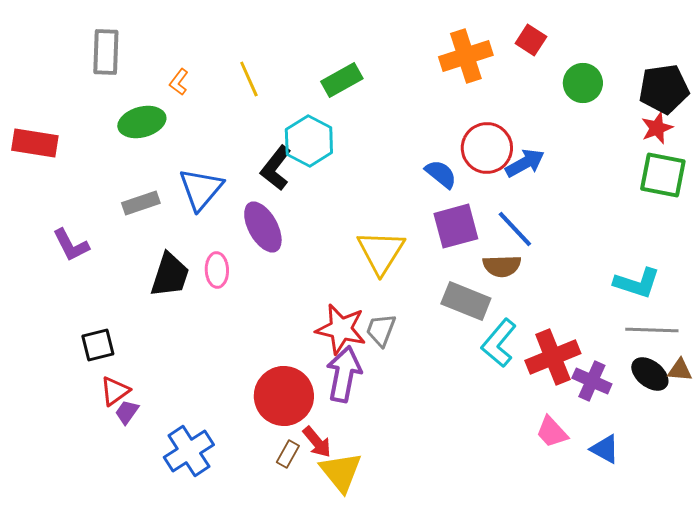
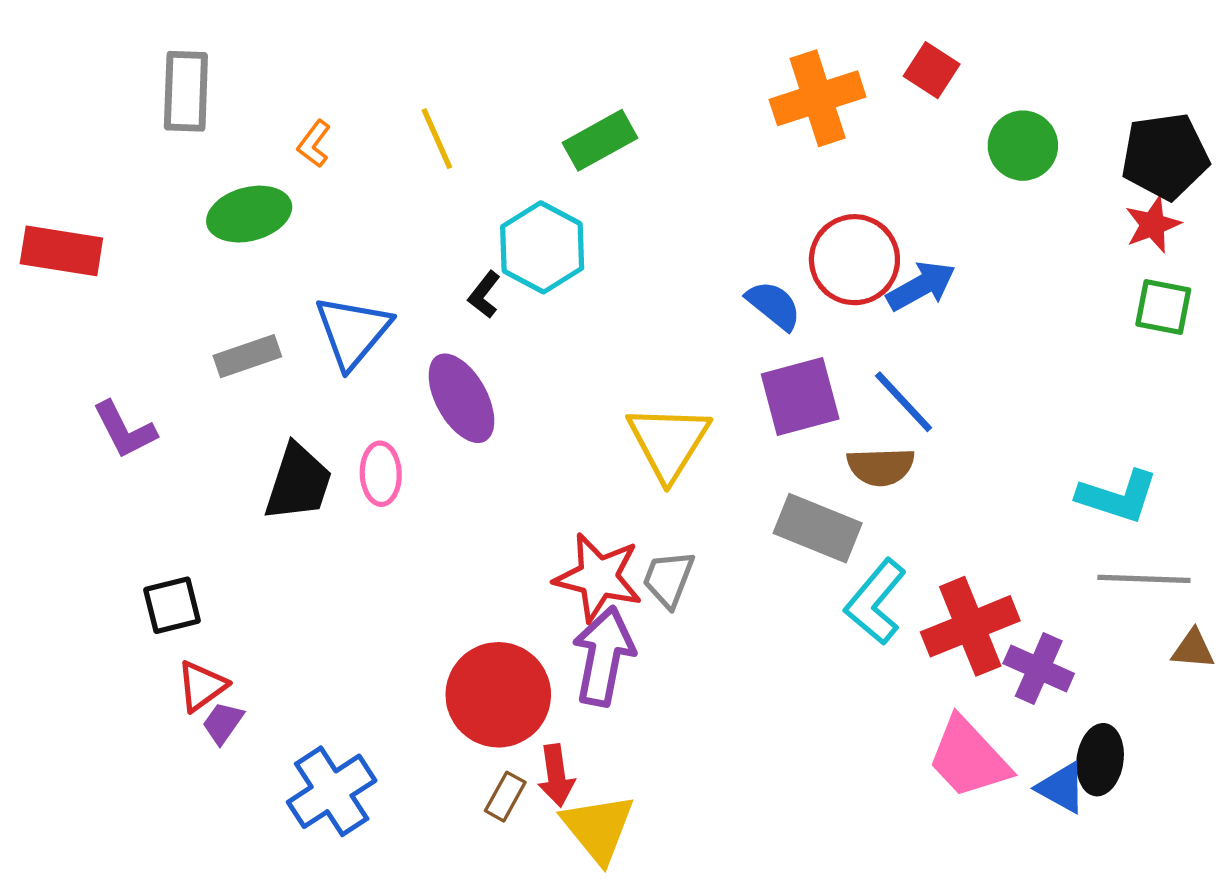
black L-shape: (276, 168) -> (484, 295), size x0.6
green square: (663, 175) -> (1163, 307), size x0.7
black ellipse: (650, 374) -> (1100, 760), moved, turned 60
pink trapezoid: (552, 432) -> (968, 758), size x1.5
red arrow: (317, 442) -> (556, 775), turned 32

